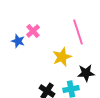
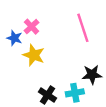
yellow star: (62, 57) -> (34, 55), moved, turned -30

